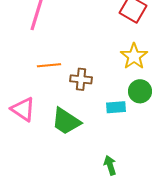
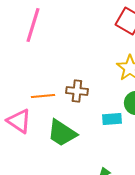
orange line: (49, 65) -> (43, 96), moved

